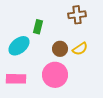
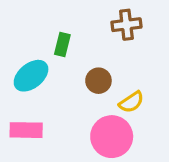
yellow semicircle: (80, 49) -> (131, 102), moved
pink circle: (55, 75) -> (112, 137), moved

